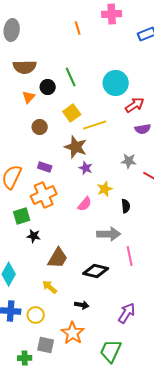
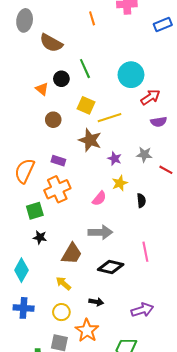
brown semicircle: (25, 67) -> (51, 43), moved, turned 30
orange triangle: (29, 97) -> (42, 89), turned -32
yellow square: (72, 113) -> (86, 105), turned -30
purple star: (86, 168) -> (115, 159), moved
gray arrow: (109, 234) -> (100, 232), moved
black star: (34, 236) -> (40, 237), moved
purple arrow: (127, 313) -> (142, 310), turned 40
yellow circle: (36, 315) -> (61, 312), moved

